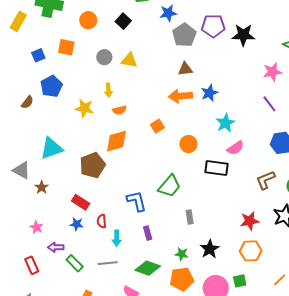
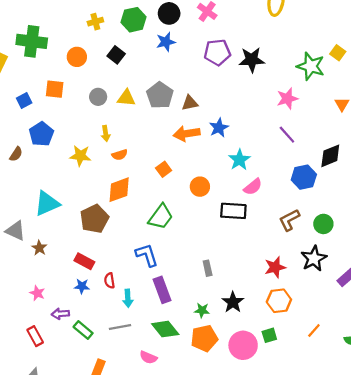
gray pentagon: (184, 35) -> (160, 95), moved
green trapezoid: (170, 186) -> (161, 217), moved
purple rectangle: (148, 233) -> (162, 290), size x1.6
green diamond: (148, 268) -> (165, 329), turned 35

